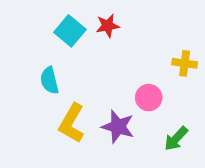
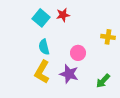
cyan semicircle: (49, 80) -> (44, 47), moved
pink circle: (149, 98) -> (78, 53), moved

